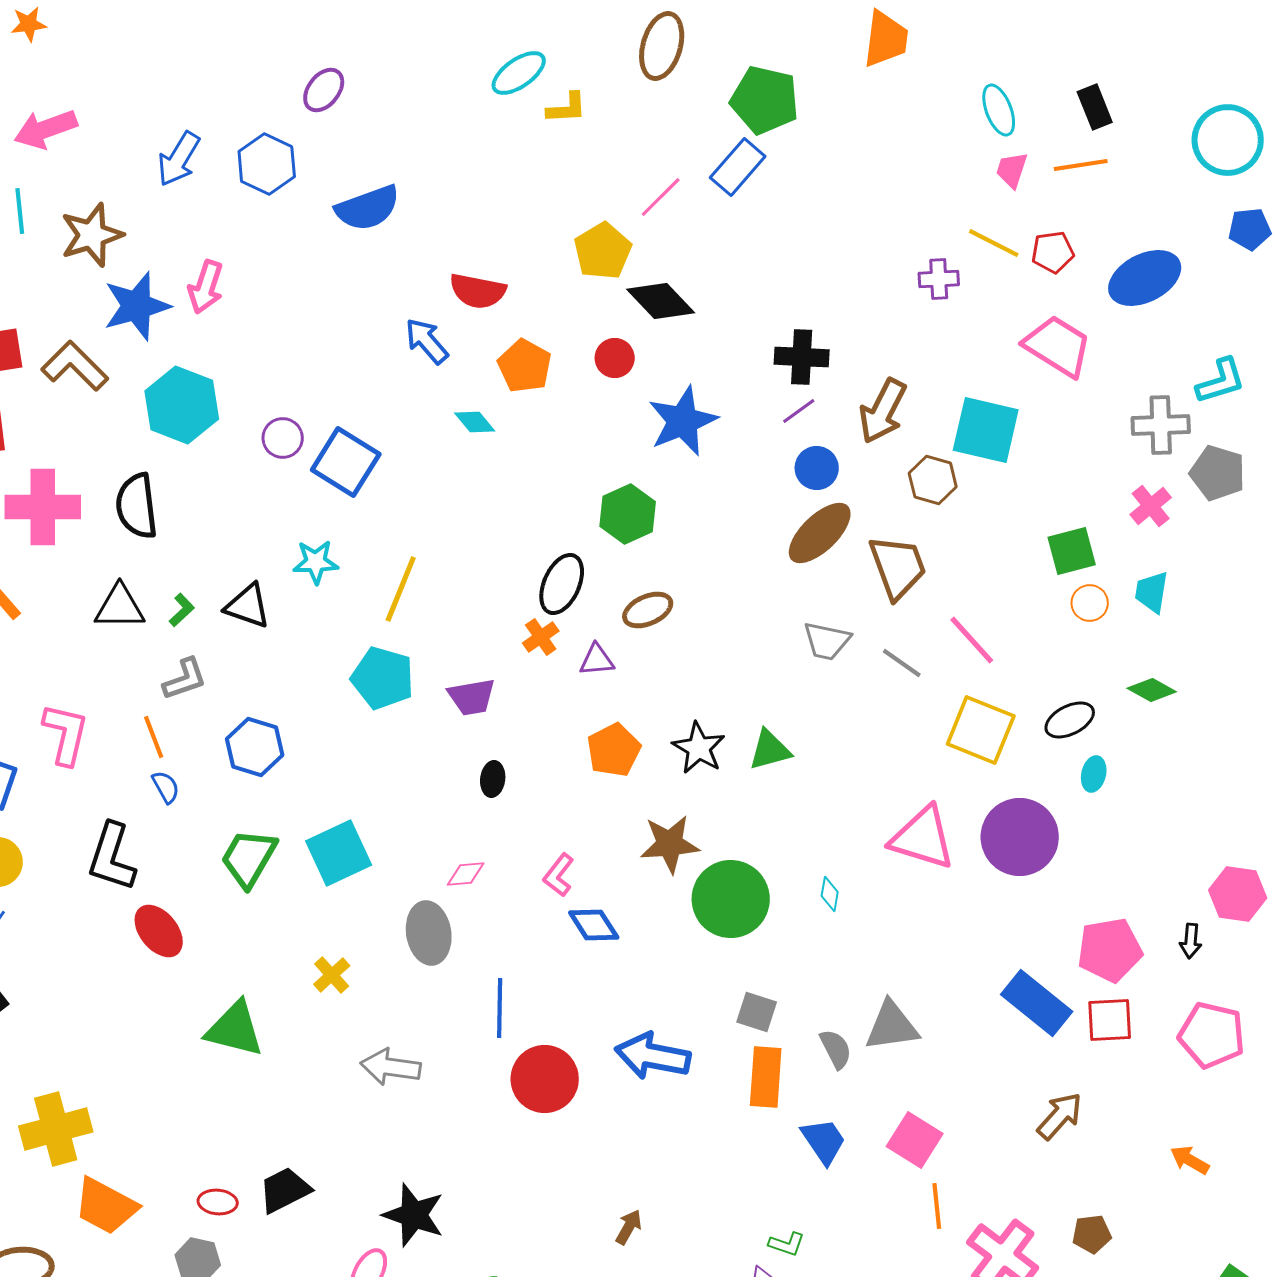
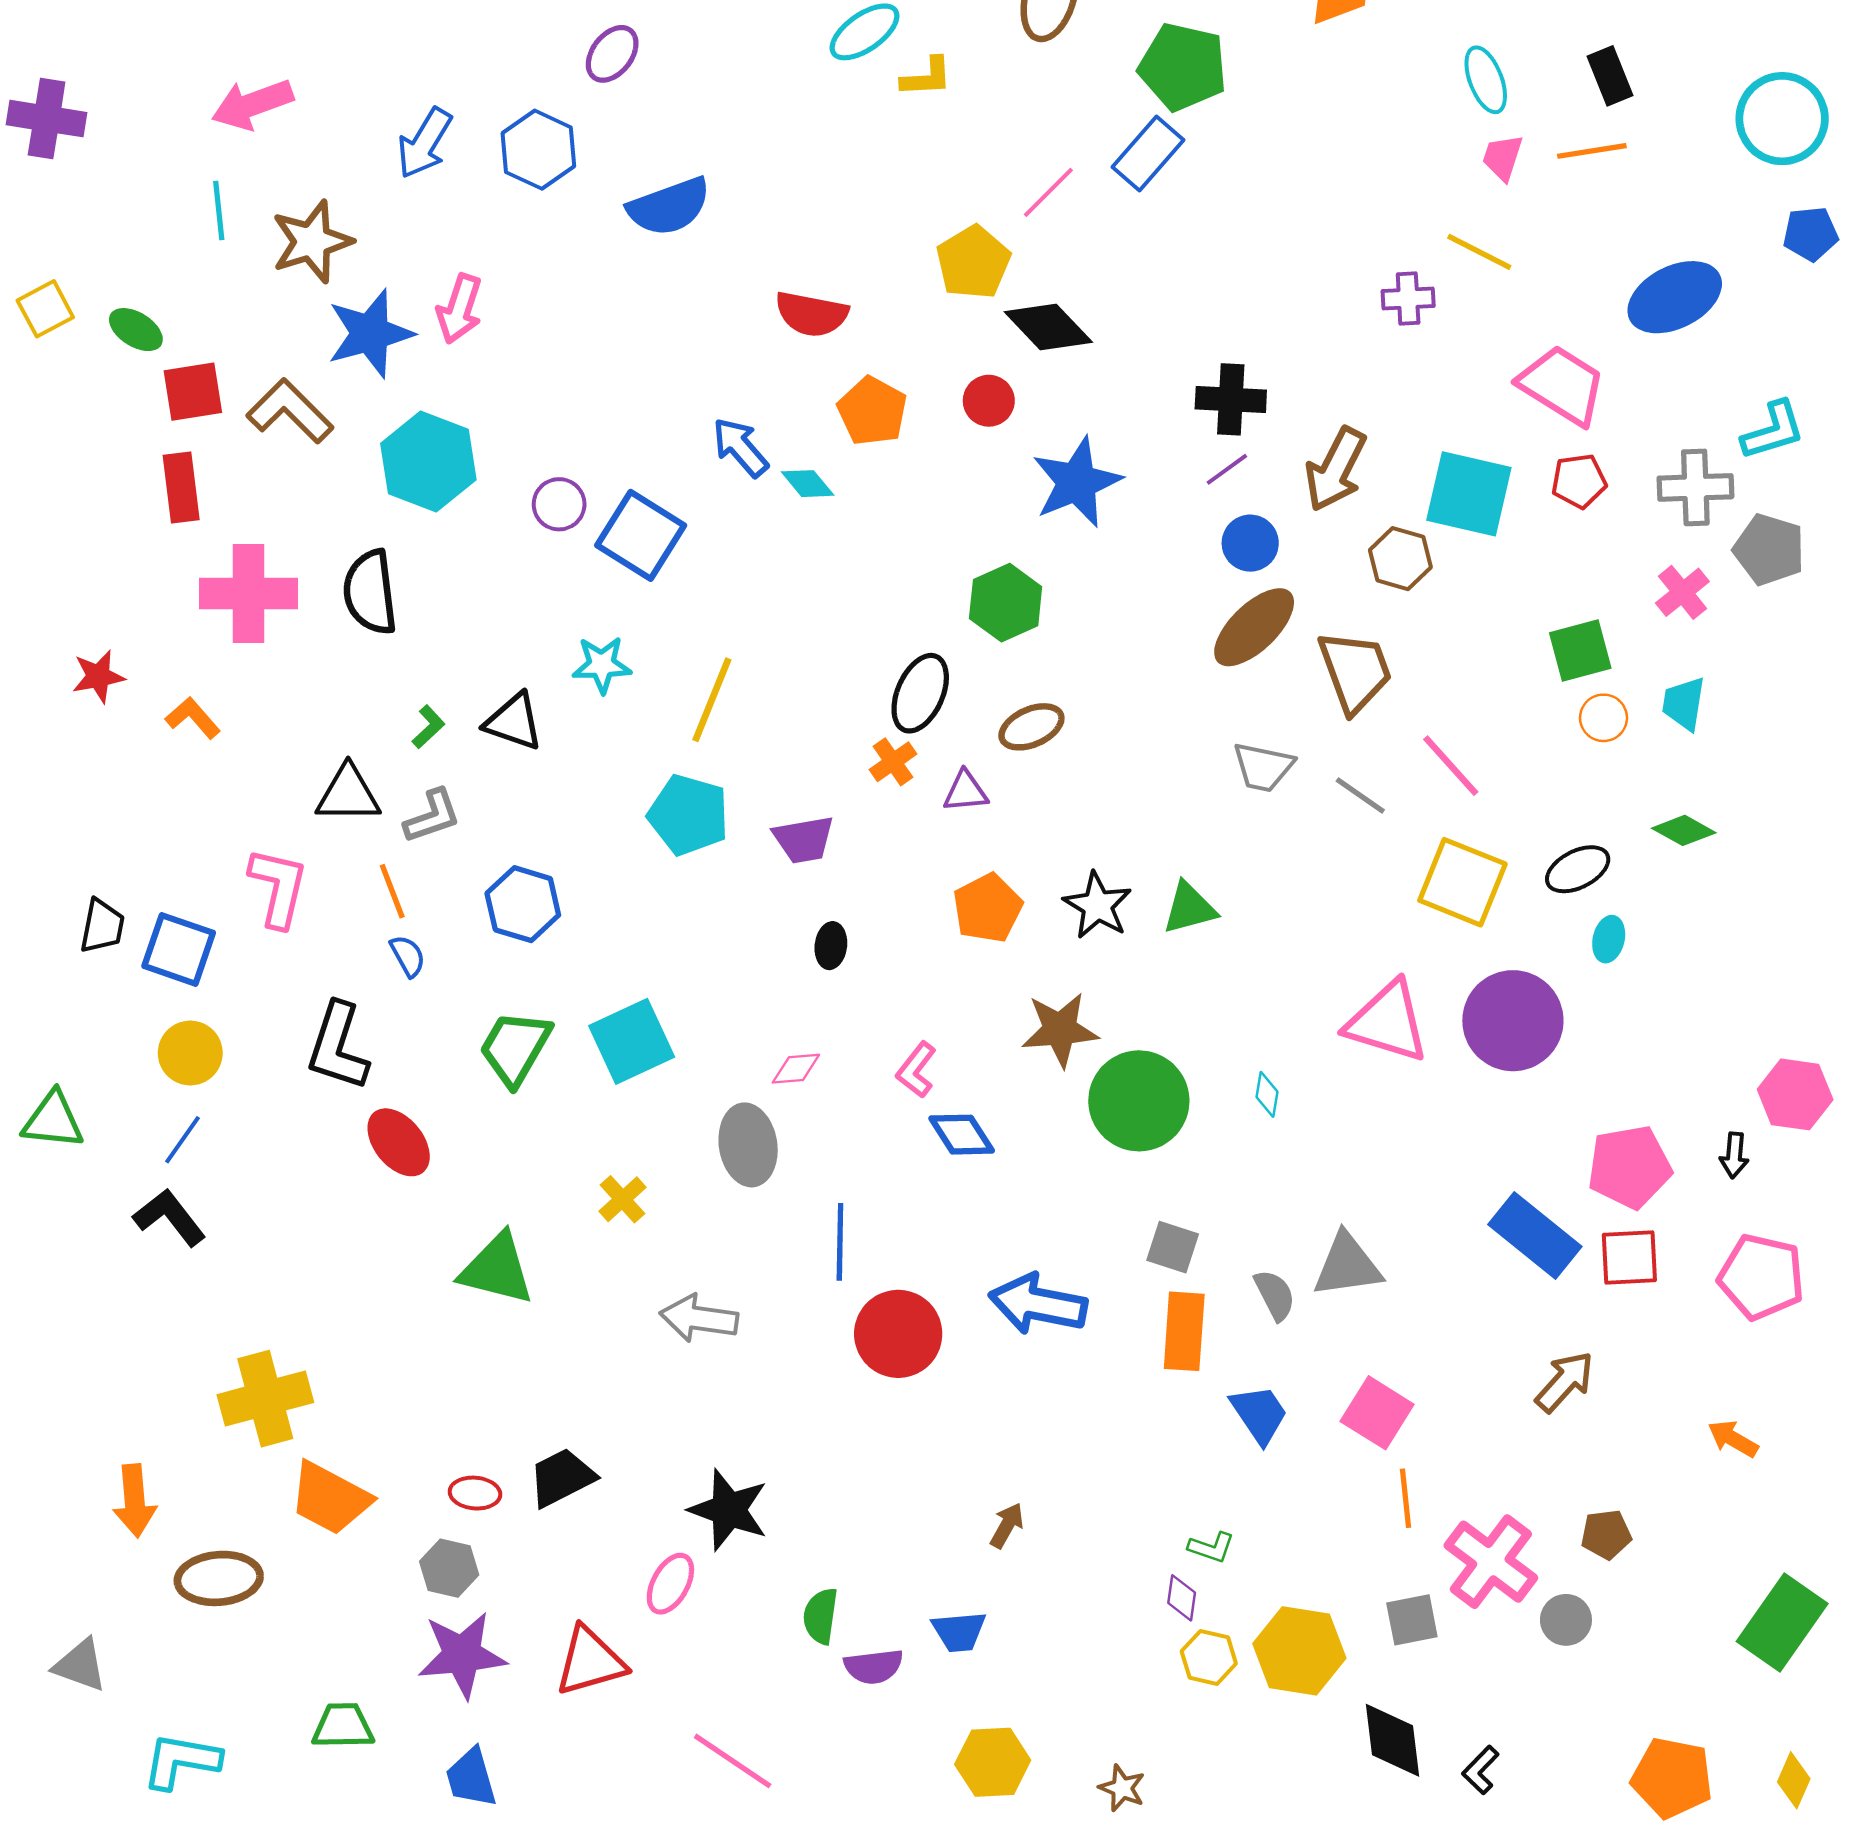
red pentagon: (1053, 252) -> (1579, 481), moved
blue arrow: (427, 341) -> (740, 447), moved
black triangle: (120, 607) -> (348, 794), moved

